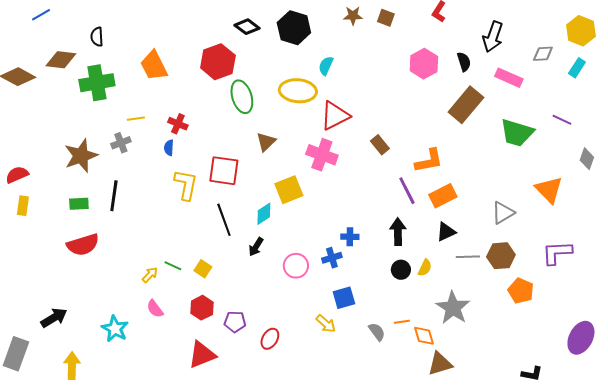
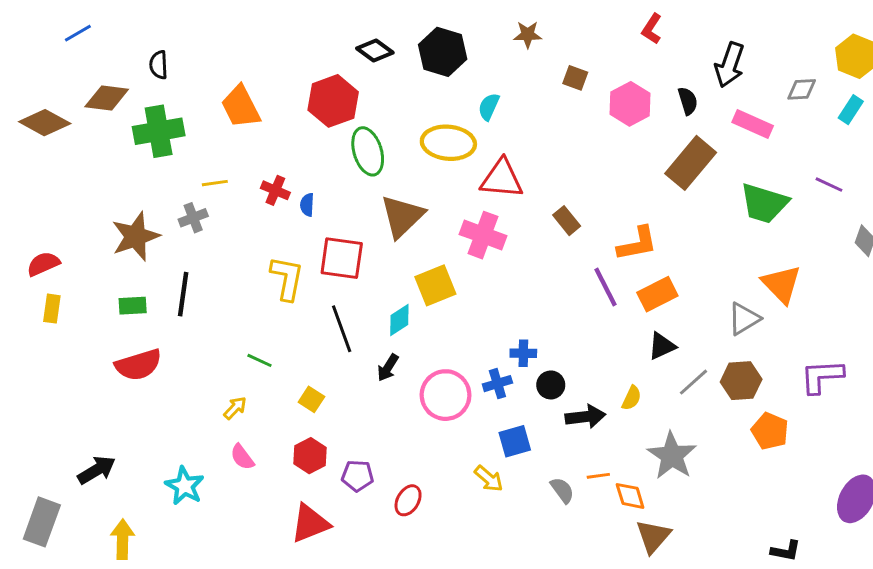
brown square: (386, 18) -> (575, 78), moved
red triangle: (335, 116) -> (502, 179), turned 32
brown triangle: (266, 142) -> (402, 216), size x1.6
blue semicircle: (169, 148) -> (307, 205), moved
orange triangle: (549, 190) -> (781, 284), moved
black arrow: (398, 232) -> (585, 417), moved, turned 84
gray line: (468, 257) -> (694, 382), turned -40
green line: (173, 266) -> (260, 360), moved
pink circle: (296, 266) -> (446, 395), size x1.4
black circle: (401, 270) -> (551, 385), moved
brown triangle: (440, 364) -> (653, 536), turned -32

